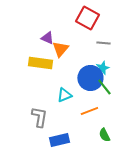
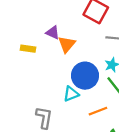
yellow rectangle: (40, 63) -> (28, 49), moved, size x0.6
blue circle: (90, 78) -> (85, 76), moved

